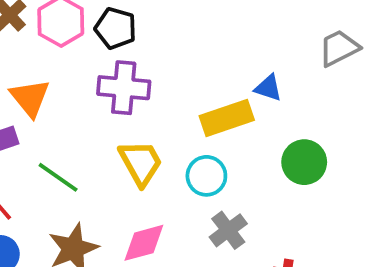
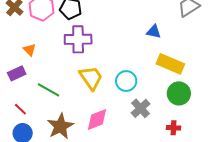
orange triangle: (30, 98) -> (30, 50), size x0.6
yellow rectangle: (227, 118) -> (170, 64), moved, turned 48
green circle: (304, 162) -> (179, 93), moved

